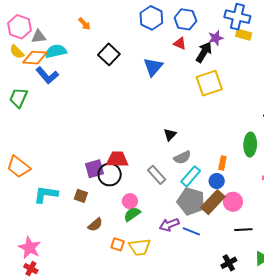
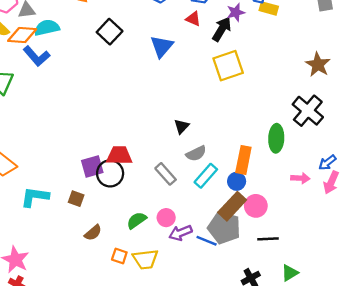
orange rectangle: (222, 163) -> (243, 160), size x1.6
pink circle: (130, 201) -> (166, 218), moved
gray pentagon: (191, 201) -> (224, 228), moved

